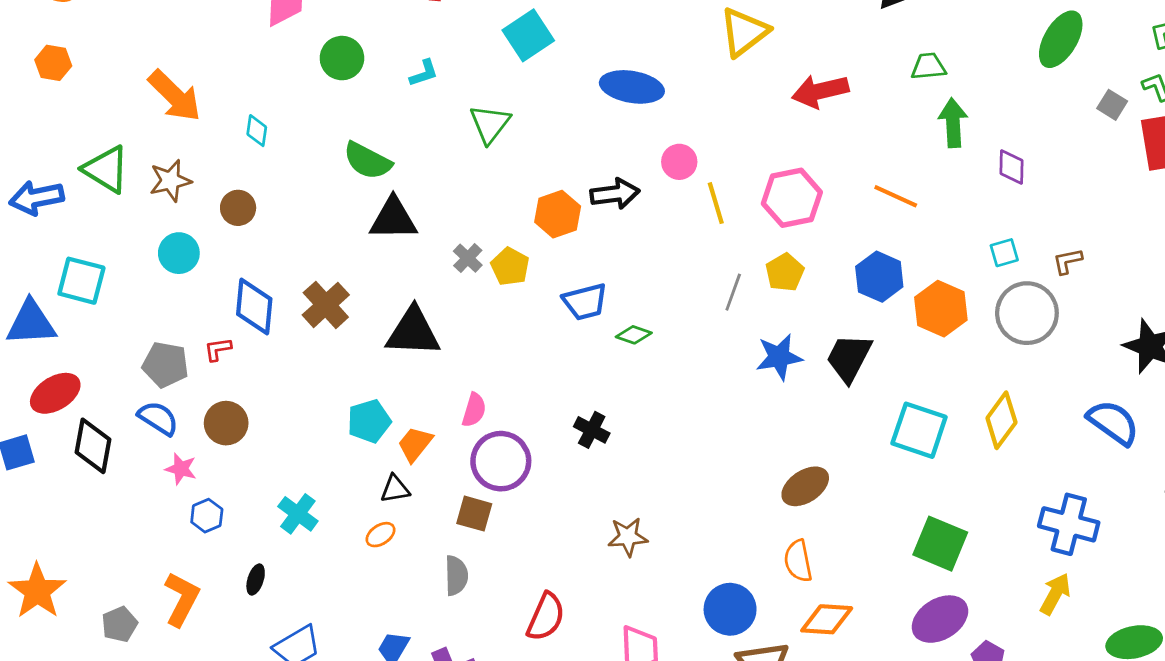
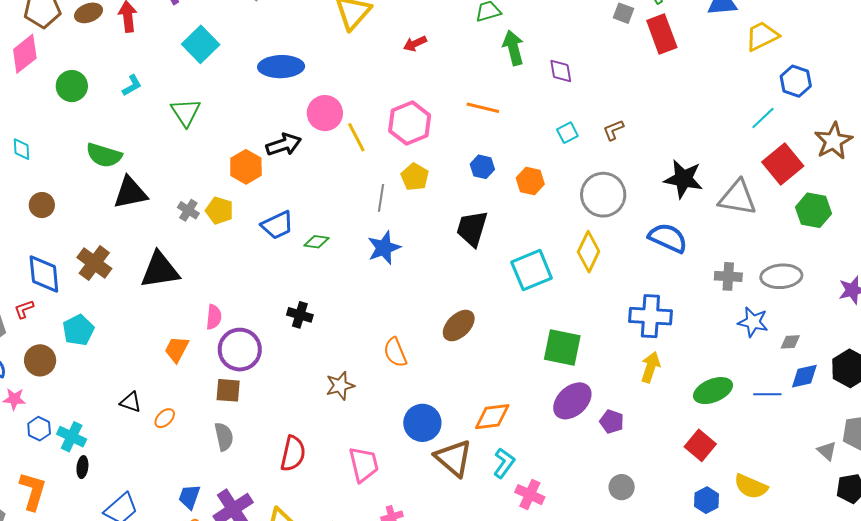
red arrow: (820, 91) -> (415, 44), size x0.6
pink circle: (679, 162) -> (325, 113), size x1.4
brown circle: (238, 208) -> (42, 205), moved
blue hexagon: (879, 277) -> (482, 167), size x0.7
orange hexagon: (941, 309) -> (530, 181), size x0.7
gray circle: (1027, 313) -> (603, 195), moved
blue star: (779, 357) -> (384, 248), moved
cyan pentagon: (369, 421) -> (78, 330), moved
cyan square: (919, 430) -> (532, 270), turned -30
black triangle: (395, 489) -> (131, 402), moved, turned 40
cyan cross: (298, 514) -> (72, 437), moved
orange semicircle: (798, 561) -> (395, 352), moved

